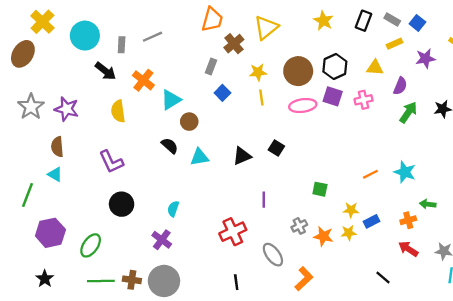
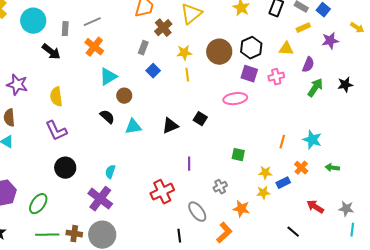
orange cross: (143, 80) -> (94, 47), moved
pink ellipse: (303, 106) -> (235, 99), moved
yellow semicircle: (118, 111) -> (56, 97), moved
orange line: (370, 174) -> (282, 142), turned -48
orange cross: (408, 220) -> (301, 168), moved, turned -32
orange star: (323, 236) -> (241, 209), moved
purple cross: (162, 240) -> (100, 199), size x1.4
black line: (236, 282) -> (179, 236), moved

